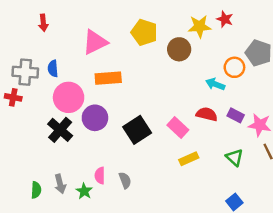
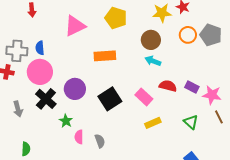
brown circle: (179, 49) -> (151, 40), moved
orange circle: (234, 67) -> (188, 35), moved
orange rectangle: (108, 78) -> (105, 56), moved
cyan arrow: (215, 84) -> (153, 61), moved
pink circle: (69, 97) -> (40, 72), moved
gray arrow: (60, 184) -> (18, 109), moved
green star: (84, 191) -> (66, 121), moved

